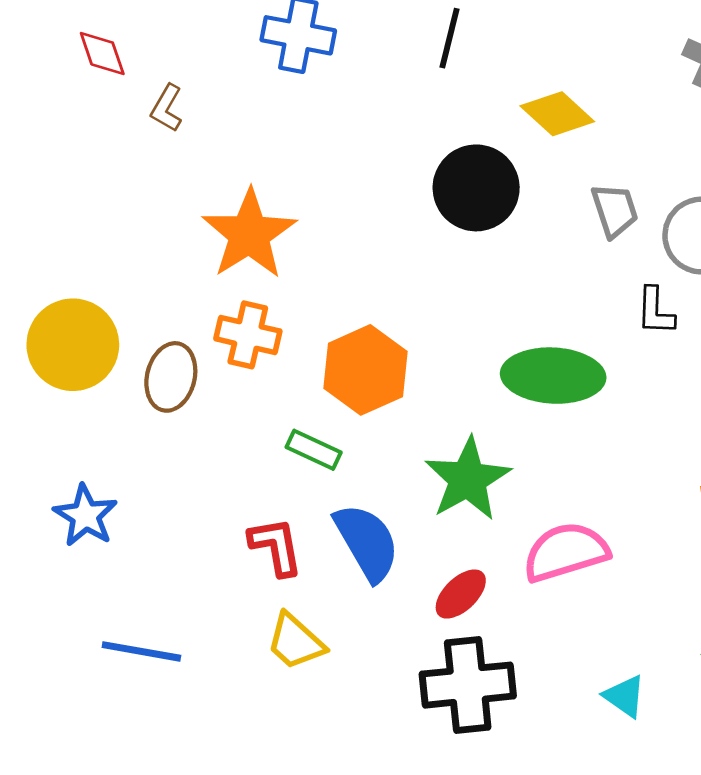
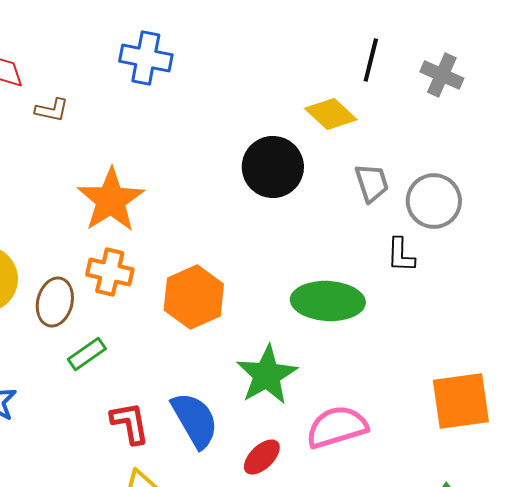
black line: (450, 38) -> (371, 60), moved
brown L-shape: (167, 108) -> (52, 110), turned -108
green rectangle: (314, 450) -> (87, 354), moved, turned -60

